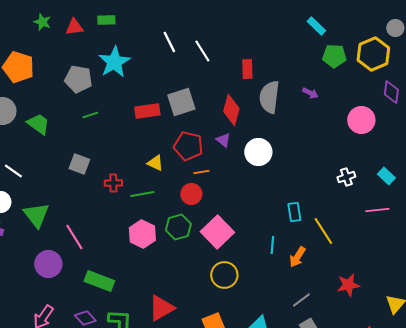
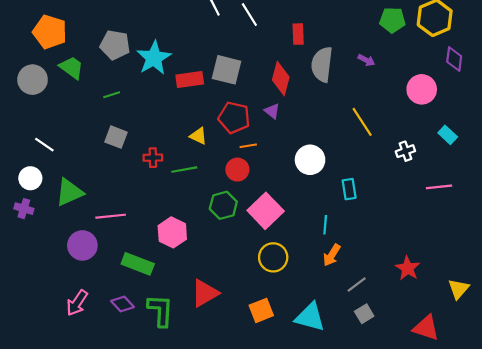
cyan star: (114, 62) -> (154, 58), moved
gray square: (181, 102) -> (227, 70), turned 32
green line: (90, 115) -> (112, 95), moved
green trapezoid: (38, 124) -> (72, 68), moved
white circle: (258, 152) -> (310, 160), moved
cyan rectangle: (386, 176) -> (448, 135), moved
green triangle: (36, 215) -> (69, 192), turned 44
yellow line: (323, 231) -> (362, 122), moved
pink hexagon: (142, 234) -> (172, 232), moved
pink line: (74, 237) -> (111, 216), turned -64
orange arrow: (297, 257) -> (332, 255), moved
red star: (348, 285) -> (408, 268), turned -30

